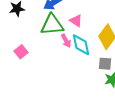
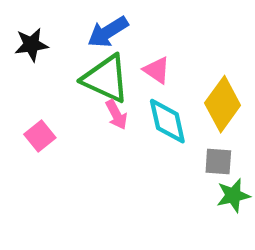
green triangle: (52, 25) -> (106, 79), turned 30
pink arrow: (66, 41) -> (116, 115), moved

